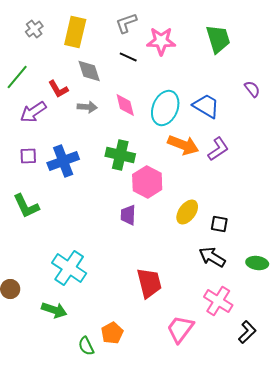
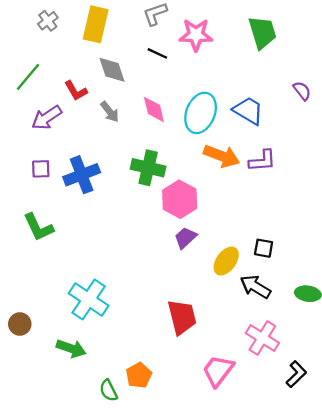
gray arrow: (87, 107) -> (110, 112), turned 48
purple L-shape: (218, 149) -> (262, 161), turned 30
yellow ellipse: (187, 212) -> (226, 261), moved
purple trapezoid: (128, 215) -> (185, 238), moved, turned 45

